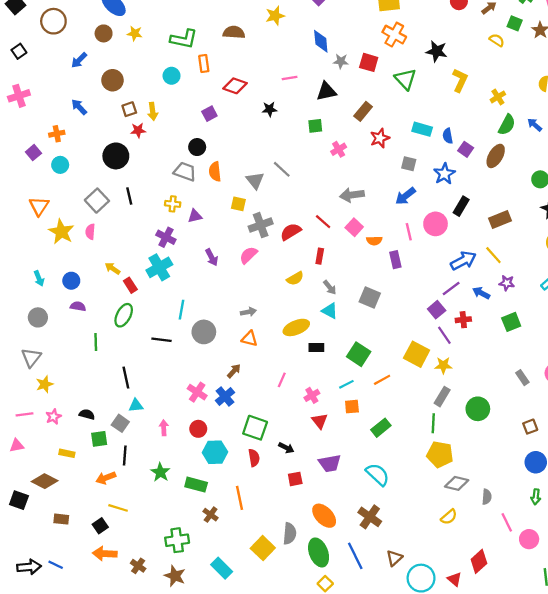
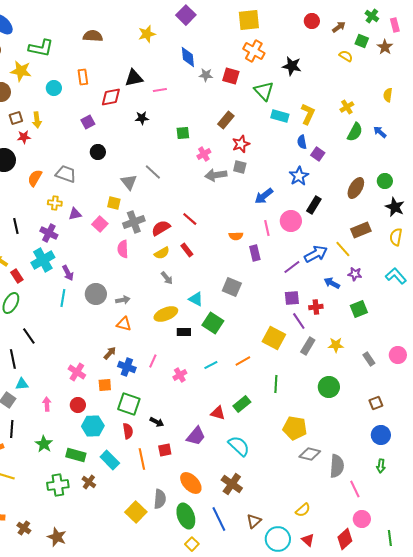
brown semicircle: (234, 32) -> (93, 36), moved
yellow star: (135, 33) -> (21, 71), moved, size x1.5
green L-shape: (184, 39) -> (41, 48), moved
yellow L-shape: (460, 80) -> (308, 114), moved
red diamond: (235, 86) -> (111, 97), turned -30
black triangle: (326, 91) -> (134, 78), moved
cyan rectangle: (422, 129) -> (280, 116), moved
black circle: (197, 147) -> (98, 152), moved
brown ellipse: (496, 156) -> (356, 188), moved
gray square: (409, 164) -> (240, 167), moved
orange semicircle: (215, 172) -> (35, 178), moved, turned 36
gray arrow: (352, 195) -> (216, 175), moved
black line: (129, 196) -> (16, 226), moved
brown rectangle: (500, 219) -> (361, 230), moved
pink square: (354, 227) -> (100, 224), moved
pink semicircle: (248, 255) -> (123, 249), turned -48
red rectangle: (320, 256) -> (187, 250), turned -48
purple arrow: (212, 257) -> (68, 273), moved
yellow semicircle: (295, 278) -> (162, 253), moved
gray arrow: (330, 287) -> (167, 278), moved
purple line: (451, 289) -> (292, 267), moved
purple square: (437, 310) -> (292, 298), turned 35
gray circle: (204, 332) -> (96, 294), moved
black line: (162, 340) -> (29, 336), moved, turned 48
green square: (359, 354) -> (213, 323), moved
yellow star: (443, 365) -> (336, 345), moved
blue cross: (225, 397) -> (127, 367), moved, turned -30
gray rectangle: (442, 397) -> (308, 346), moved
orange square: (352, 407) -> (105, 385), moved
red triangle: (320, 421) -> (218, 413), moved, turned -35
green line: (433, 423) -> (276, 384), moved
purple trapezoid: (330, 463) -> (196, 436), turned -40
gray semicircle: (487, 497) -> (337, 466), size x1.6
orange line: (239, 498) -> (142, 459), moved
yellow semicircle: (449, 517) -> (303, 510), moved
pink circle: (529, 539) -> (362, 519), moved
green cross: (177, 540) -> (58, 485), moved
red diamond: (479, 561) -> (345, 539), moved
cyan rectangle: (222, 568) -> (110, 460), moved

